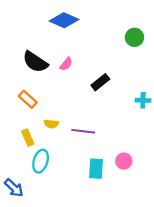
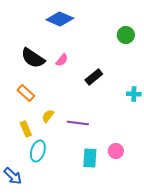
yellow semicircle: (51, 124) -> (48, 116), turned 120

